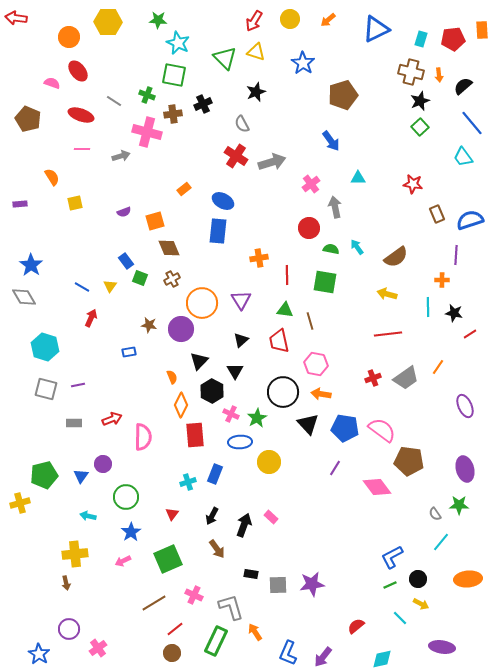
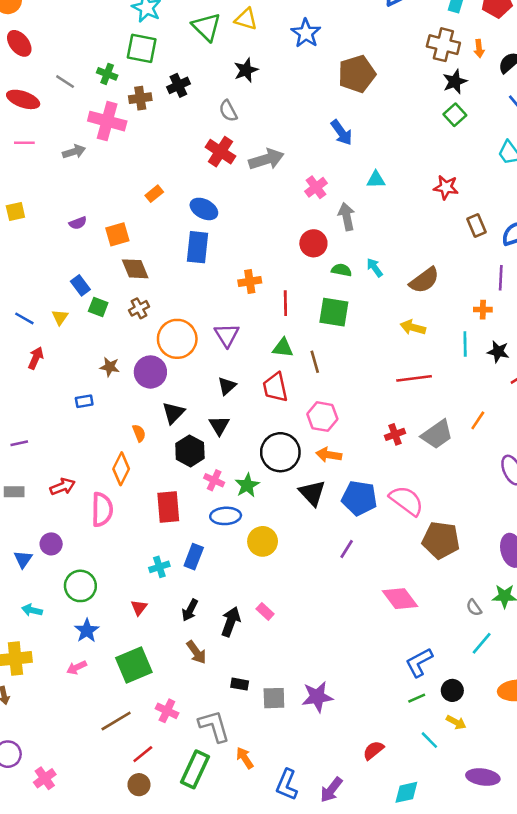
orange diamond: (181, 405) -> (121, 469), moved
pink diamond: (377, 487) -> (400, 599), moved

